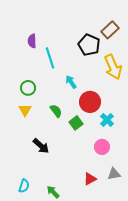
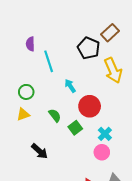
yellow triangle: (25, 110) -> (23, 114), turned 40
cyan cross: (107, 120) -> (105, 134), moved

